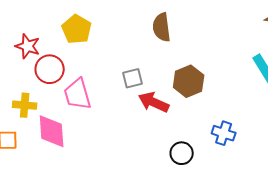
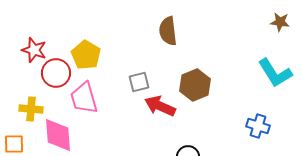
yellow pentagon: (77, 29) -> (86, 55), moved
blue cross: (224, 133) -> (258, 126), moved

